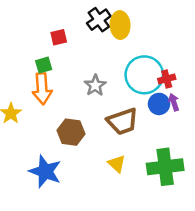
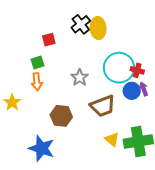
red cross: (167, 79) -> (137, 70), turned 32
orange arrow: (42, 89) -> (37, 82), size x0.7
yellow triangle: (117, 164) -> (112, 139), moved

